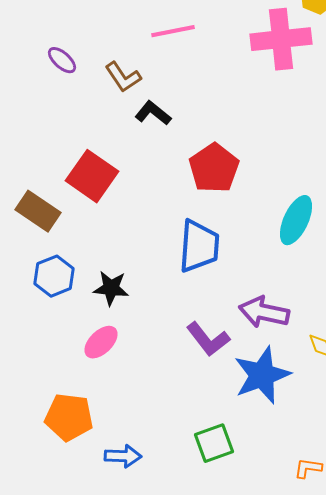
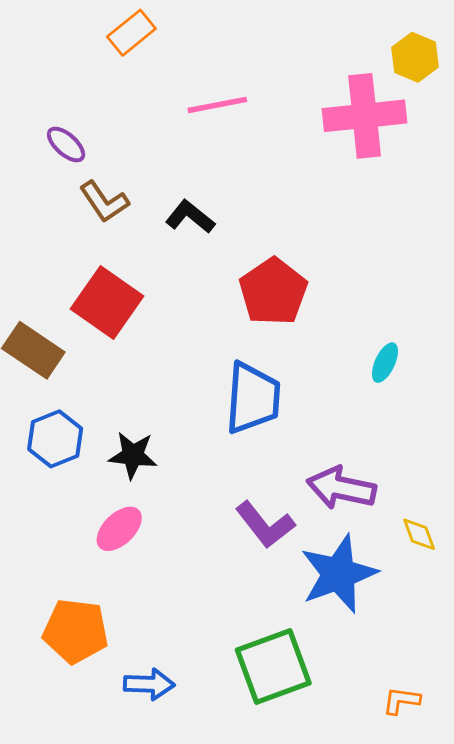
brown L-shape: (123, 77) -> (104, 202), moved
cyan ellipse: (296, 220) -> (385, 363), size x0.6
green square: (214, 443) -> (273, 667), size x1.4

